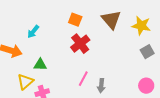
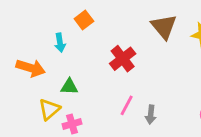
orange square: (75, 20) -> (84, 20), moved, turned 32
cyan arrow: (33, 32) -> (60, 43), turned -48

